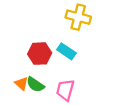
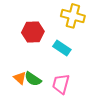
red hexagon: (40, 54) -> (33, 32), moved

